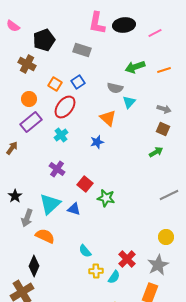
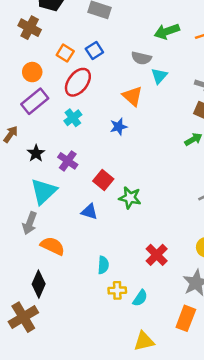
black star: (15, 196) -> (36, 153), moved
cyan triangle: (50, 204) -> (44, 191), moved
cyan semicircle: (85, 251) -> (103, 265), turned -136
red cross: (127, 259) -> (157, 255), moved

